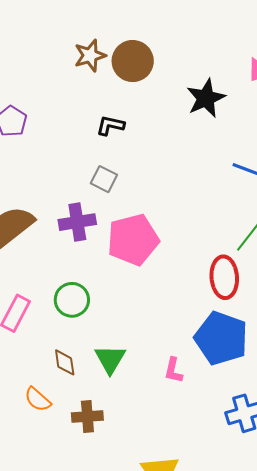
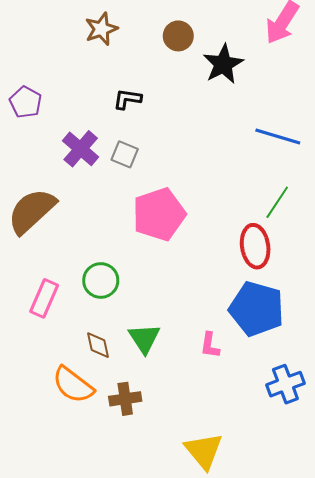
brown circle: (133, 61) -> (178, 36), moved, size x0.7
purple cross: (77, 222) -> (81, 149), moved, turned -36
orange semicircle: (38, 399) -> (73, 385), size x1.5

